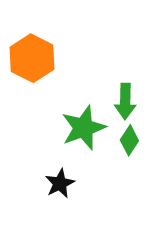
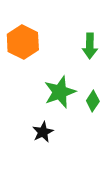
green arrow: (125, 101) -> (90, 46), moved

